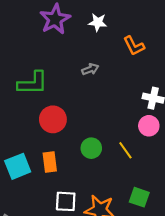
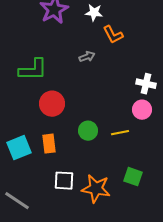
orange L-shape: (134, 46) -> (113, 35), moved
yellow line: (125, 150) -> (120, 133), turned -66

